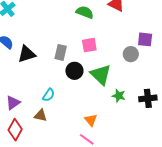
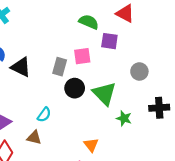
purple square: (145, 39) -> (109, 41), moved
pink square: (89, 45) -> (82, 56), moved
black triangle: (27, 54) -> (21, 67), turned 42
black cross: (148, 98) -> (159, 108), moved

